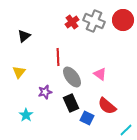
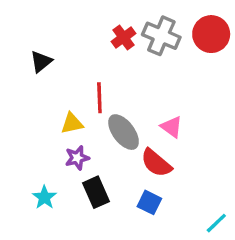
yellow triangle: (19, 72) -> (72, 123), moved, turned 40
black rectangle: (71, 103) -> (96, 192), moved
red semicircle: (107, 106) -> (156, 163), moved

